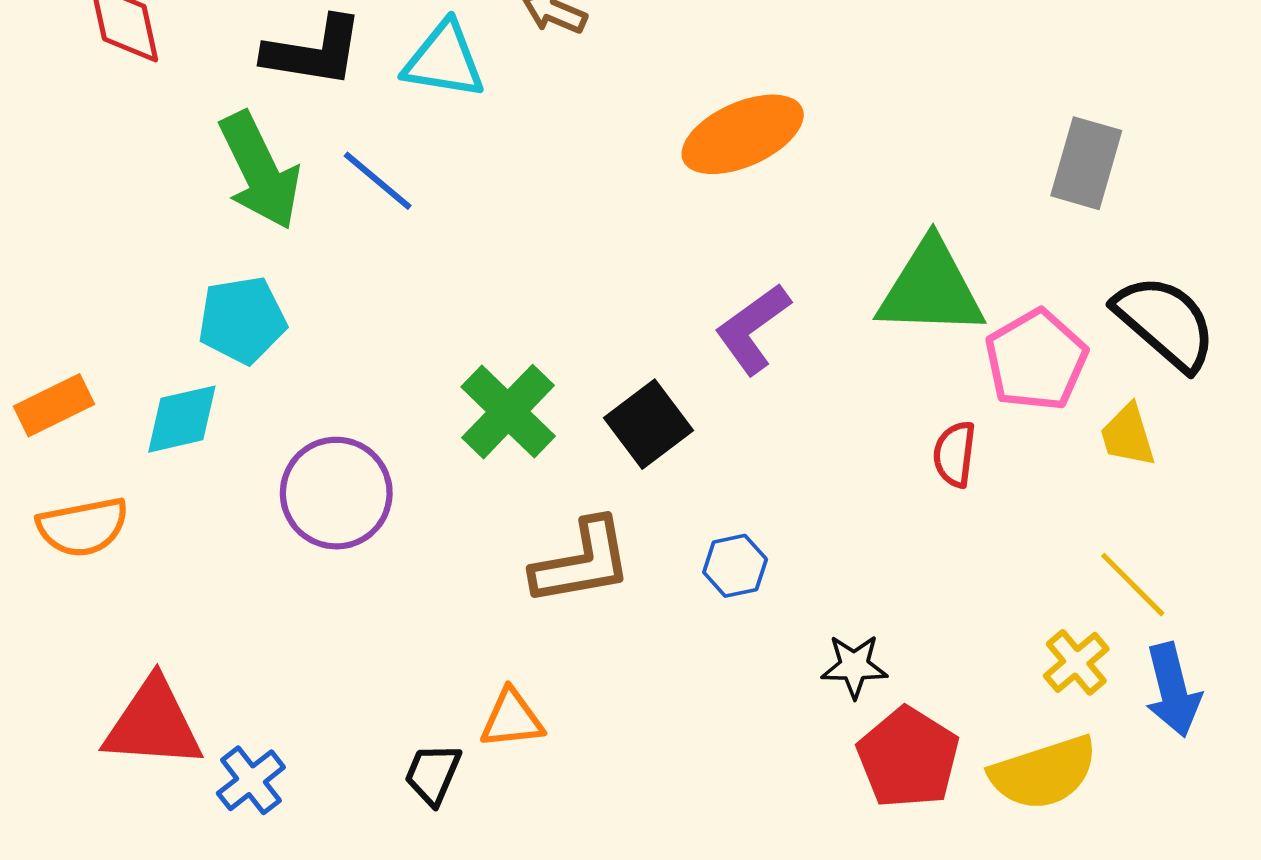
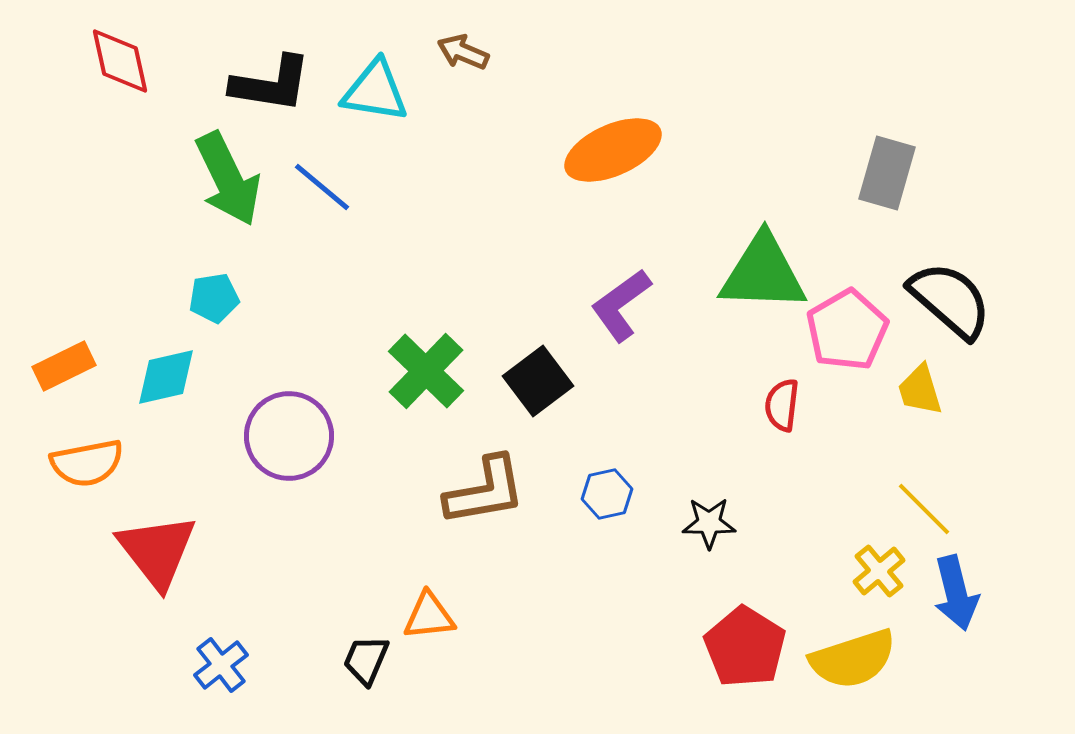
cyan pentagon: (242, 320) -> (214, 298), size x0.7
black star: (854, 666) -> (709, 523), moved
red triangle: (153, 724) -> (157, 551), moved, turned 48

